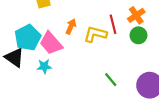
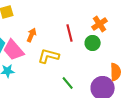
orange cross: (136, 15) -> (100, 24), moved
yellow L-shape: (95, 34) -> (49, 56), moved

